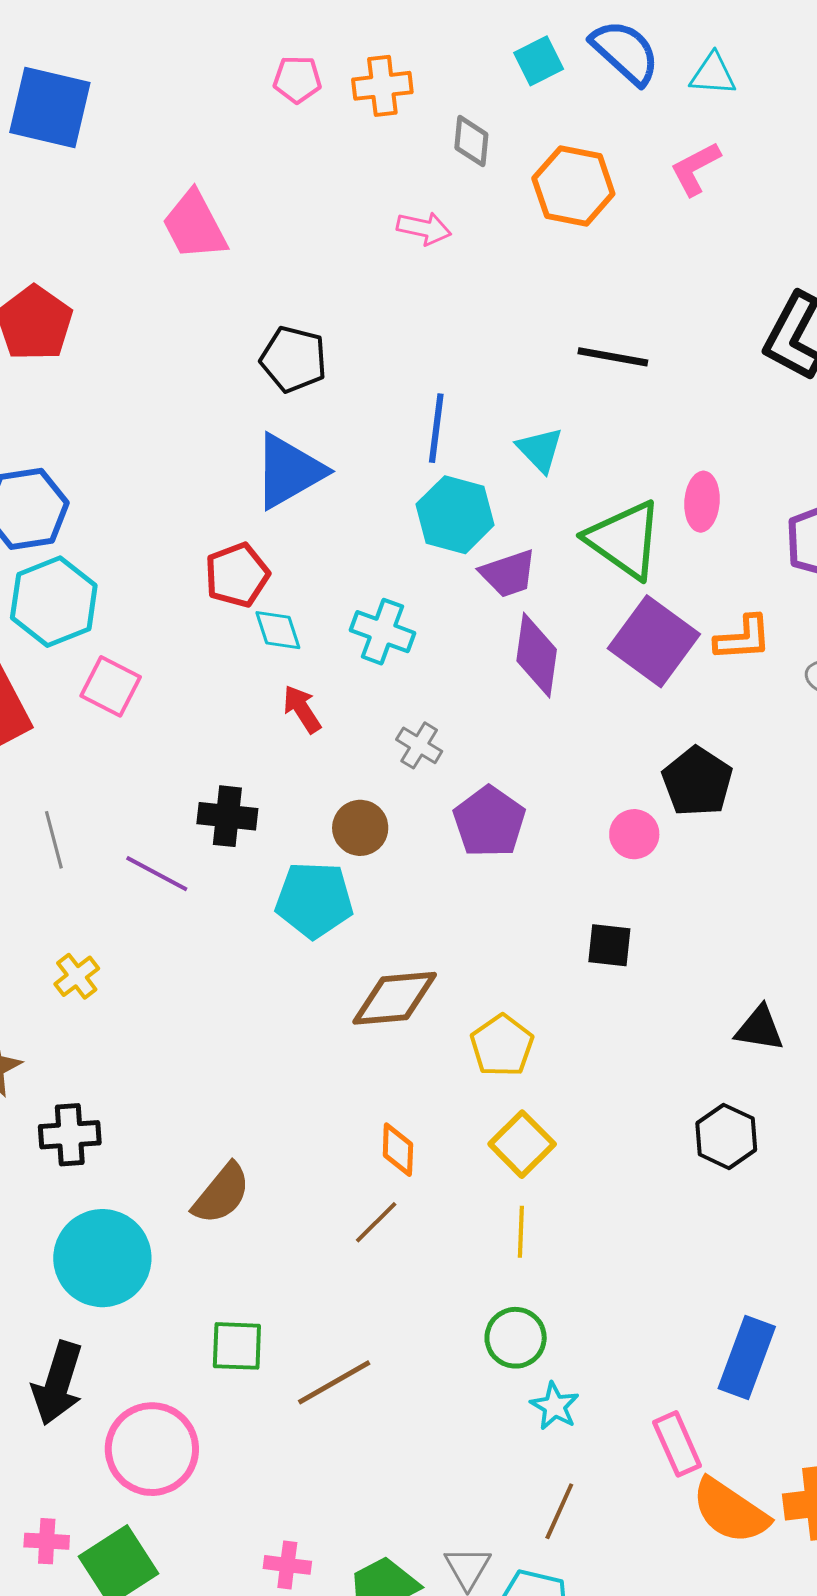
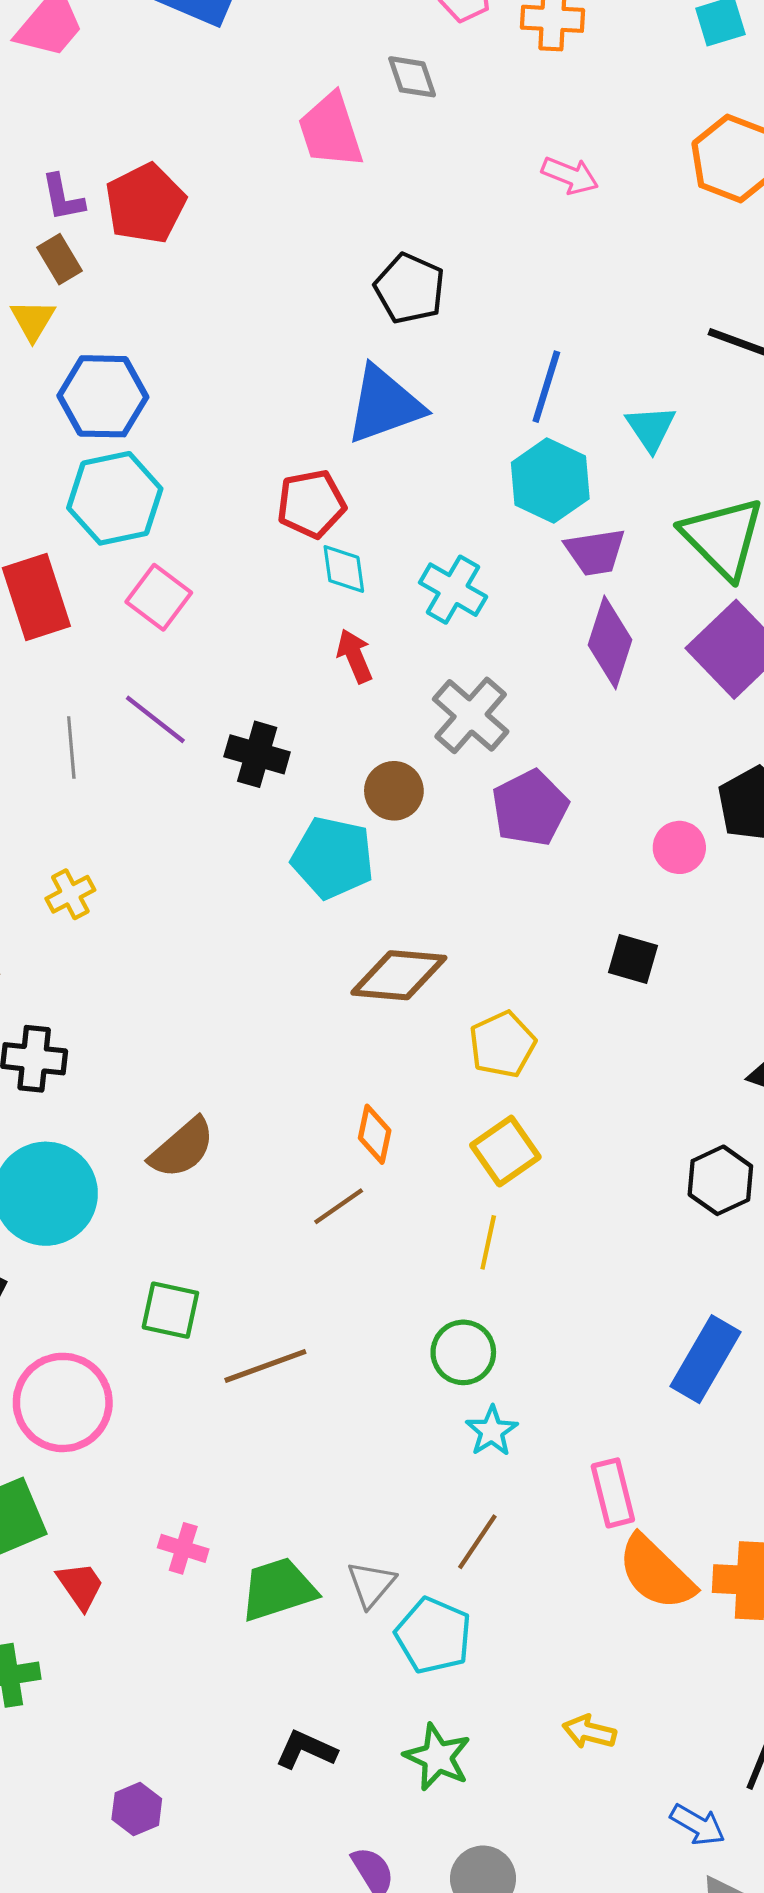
gray diamond: (471, 141) -> (412, 77), moved, turned -34
gray cross: (419, 745) -> (471, 715), size x1.6
purple line: (157, 874) -> (155, 719), moved
blue rectangle: (747, 1357) -> (705, 1359), moved

